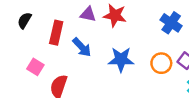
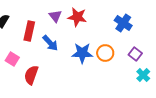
purple triangle: (88, 14) -> (55, 16), turned 40
orange circle: (161, 63) -> (105, 53), moved

